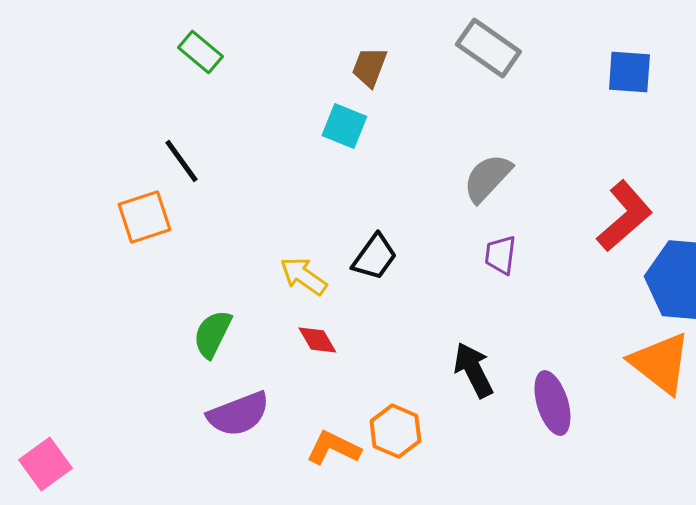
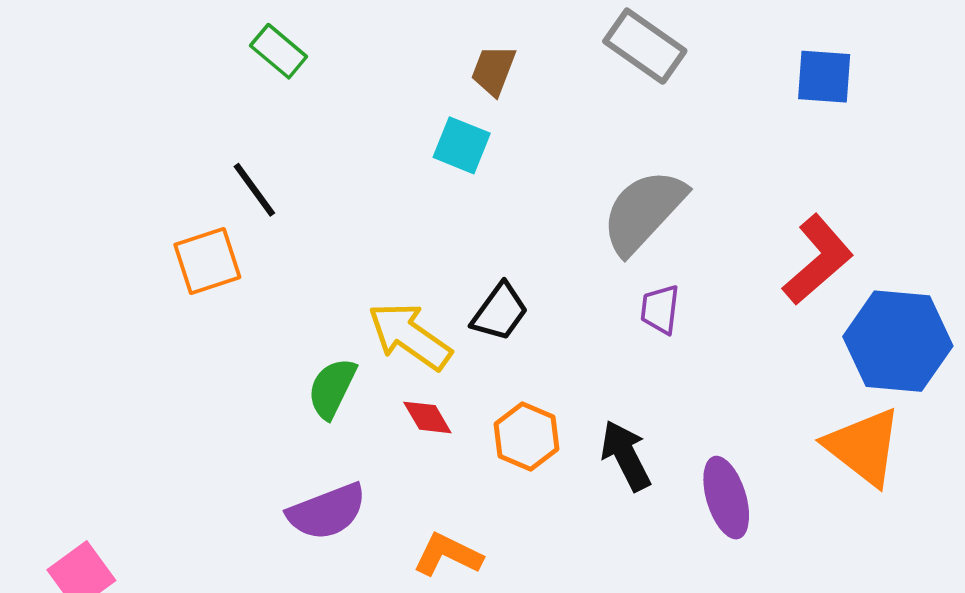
gray semicircle: (487, 178) -> (644, 211), size x1.4
yellow arrow: (303, 276) -> (410, 336), size x1.4
green semicircle: (212, 334) -> (332, 388), moved
orange hexagon: (395, 431) -> (527, 437), moved

